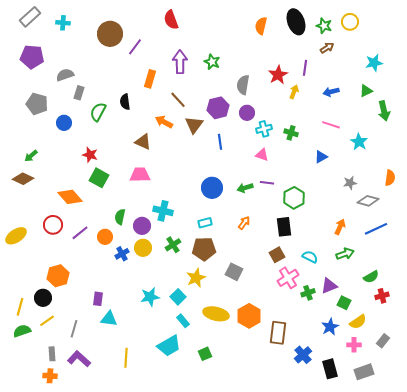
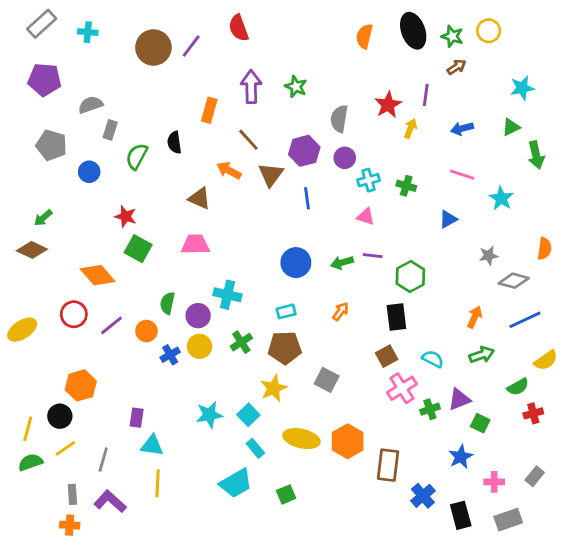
purple line: (135, 47) -> (191, 46), moved
yellow semicircle: (358, 322) -> (546, 360), moved
yellow line: (126, 358) -> (158, 483), moved

